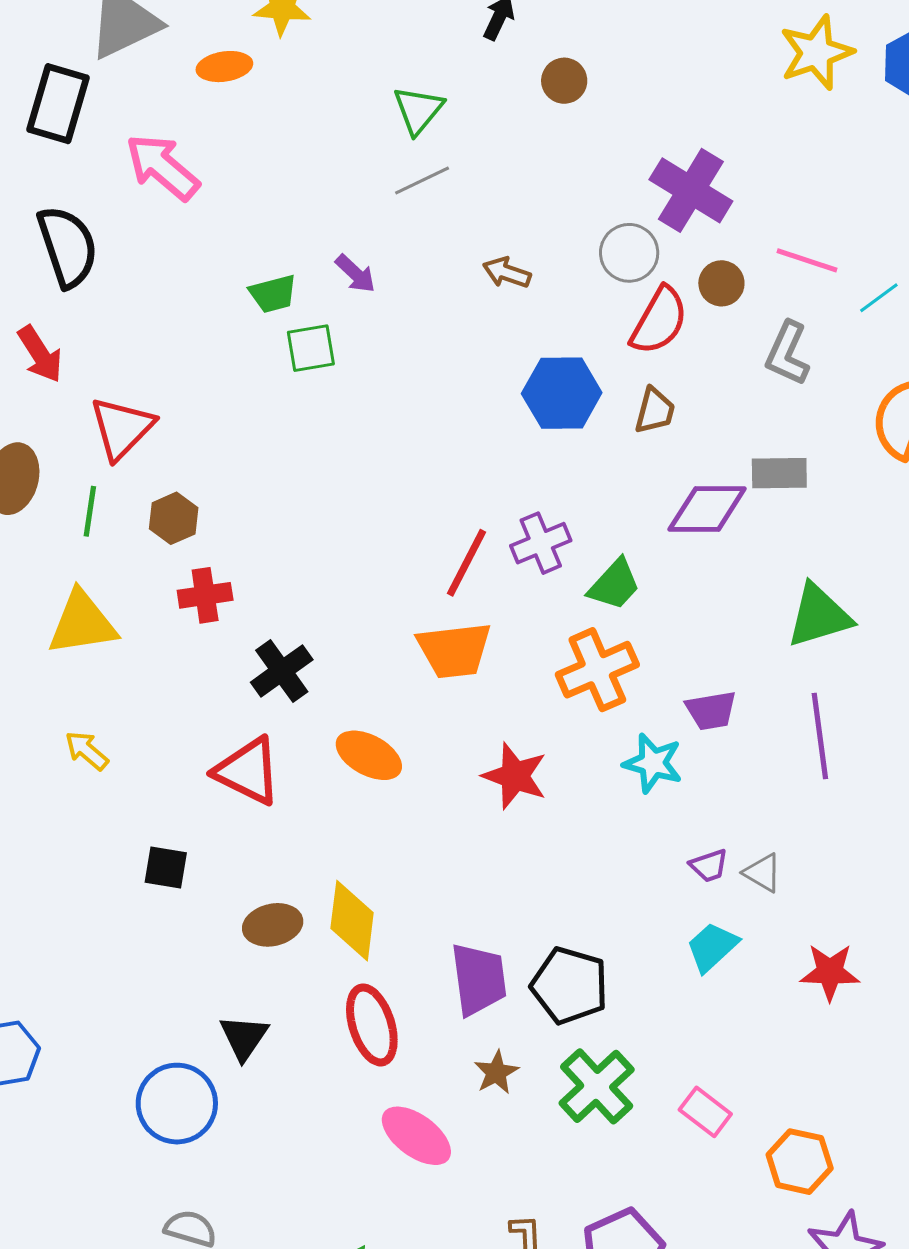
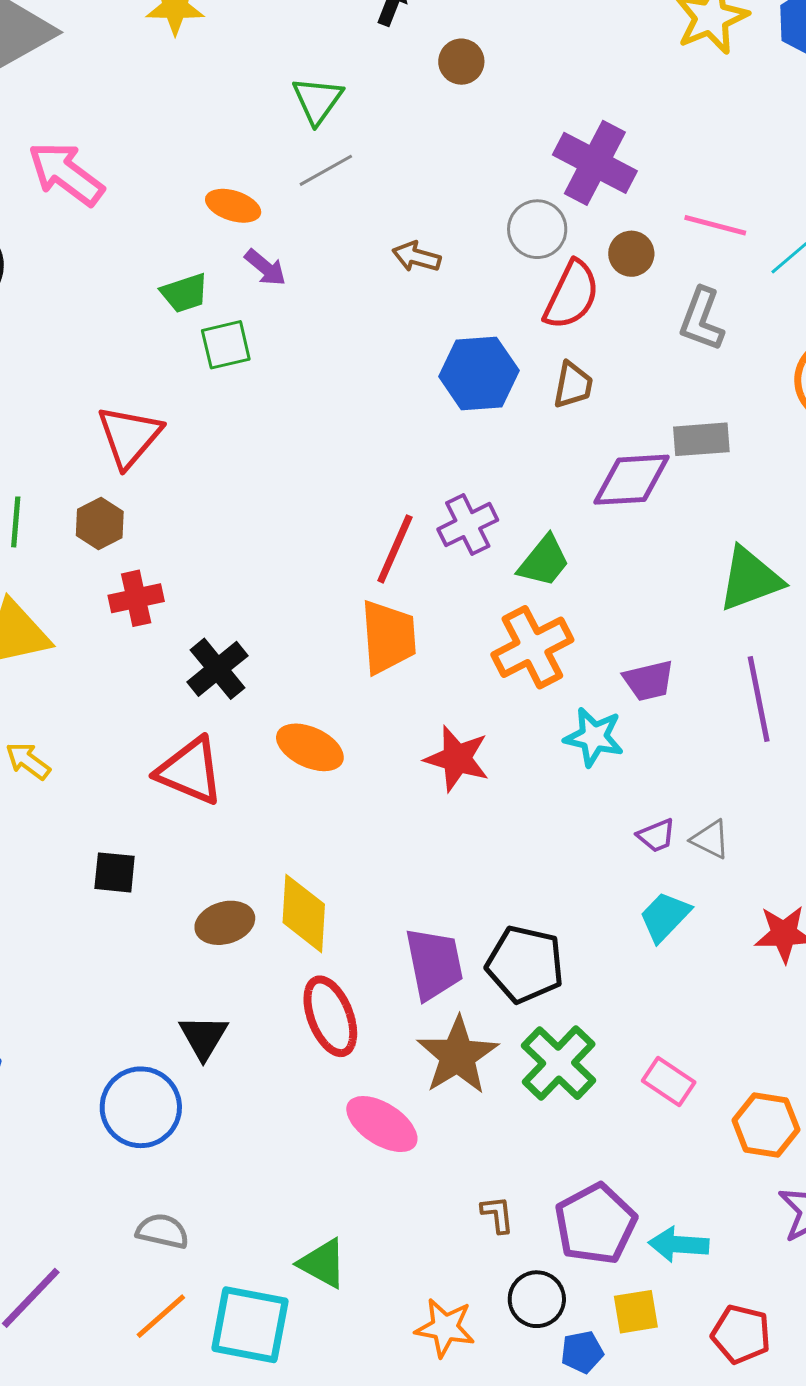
orange ellipse: (224, 67) -> (233, 206), moved, turned 30
red triangle: (122, 428) -> (129, 436), moved
orange trapezoid: (454, 650) -> (388, 637), turned -84
brown star: (496, 1072) -> (458, 1056), size x1.8

